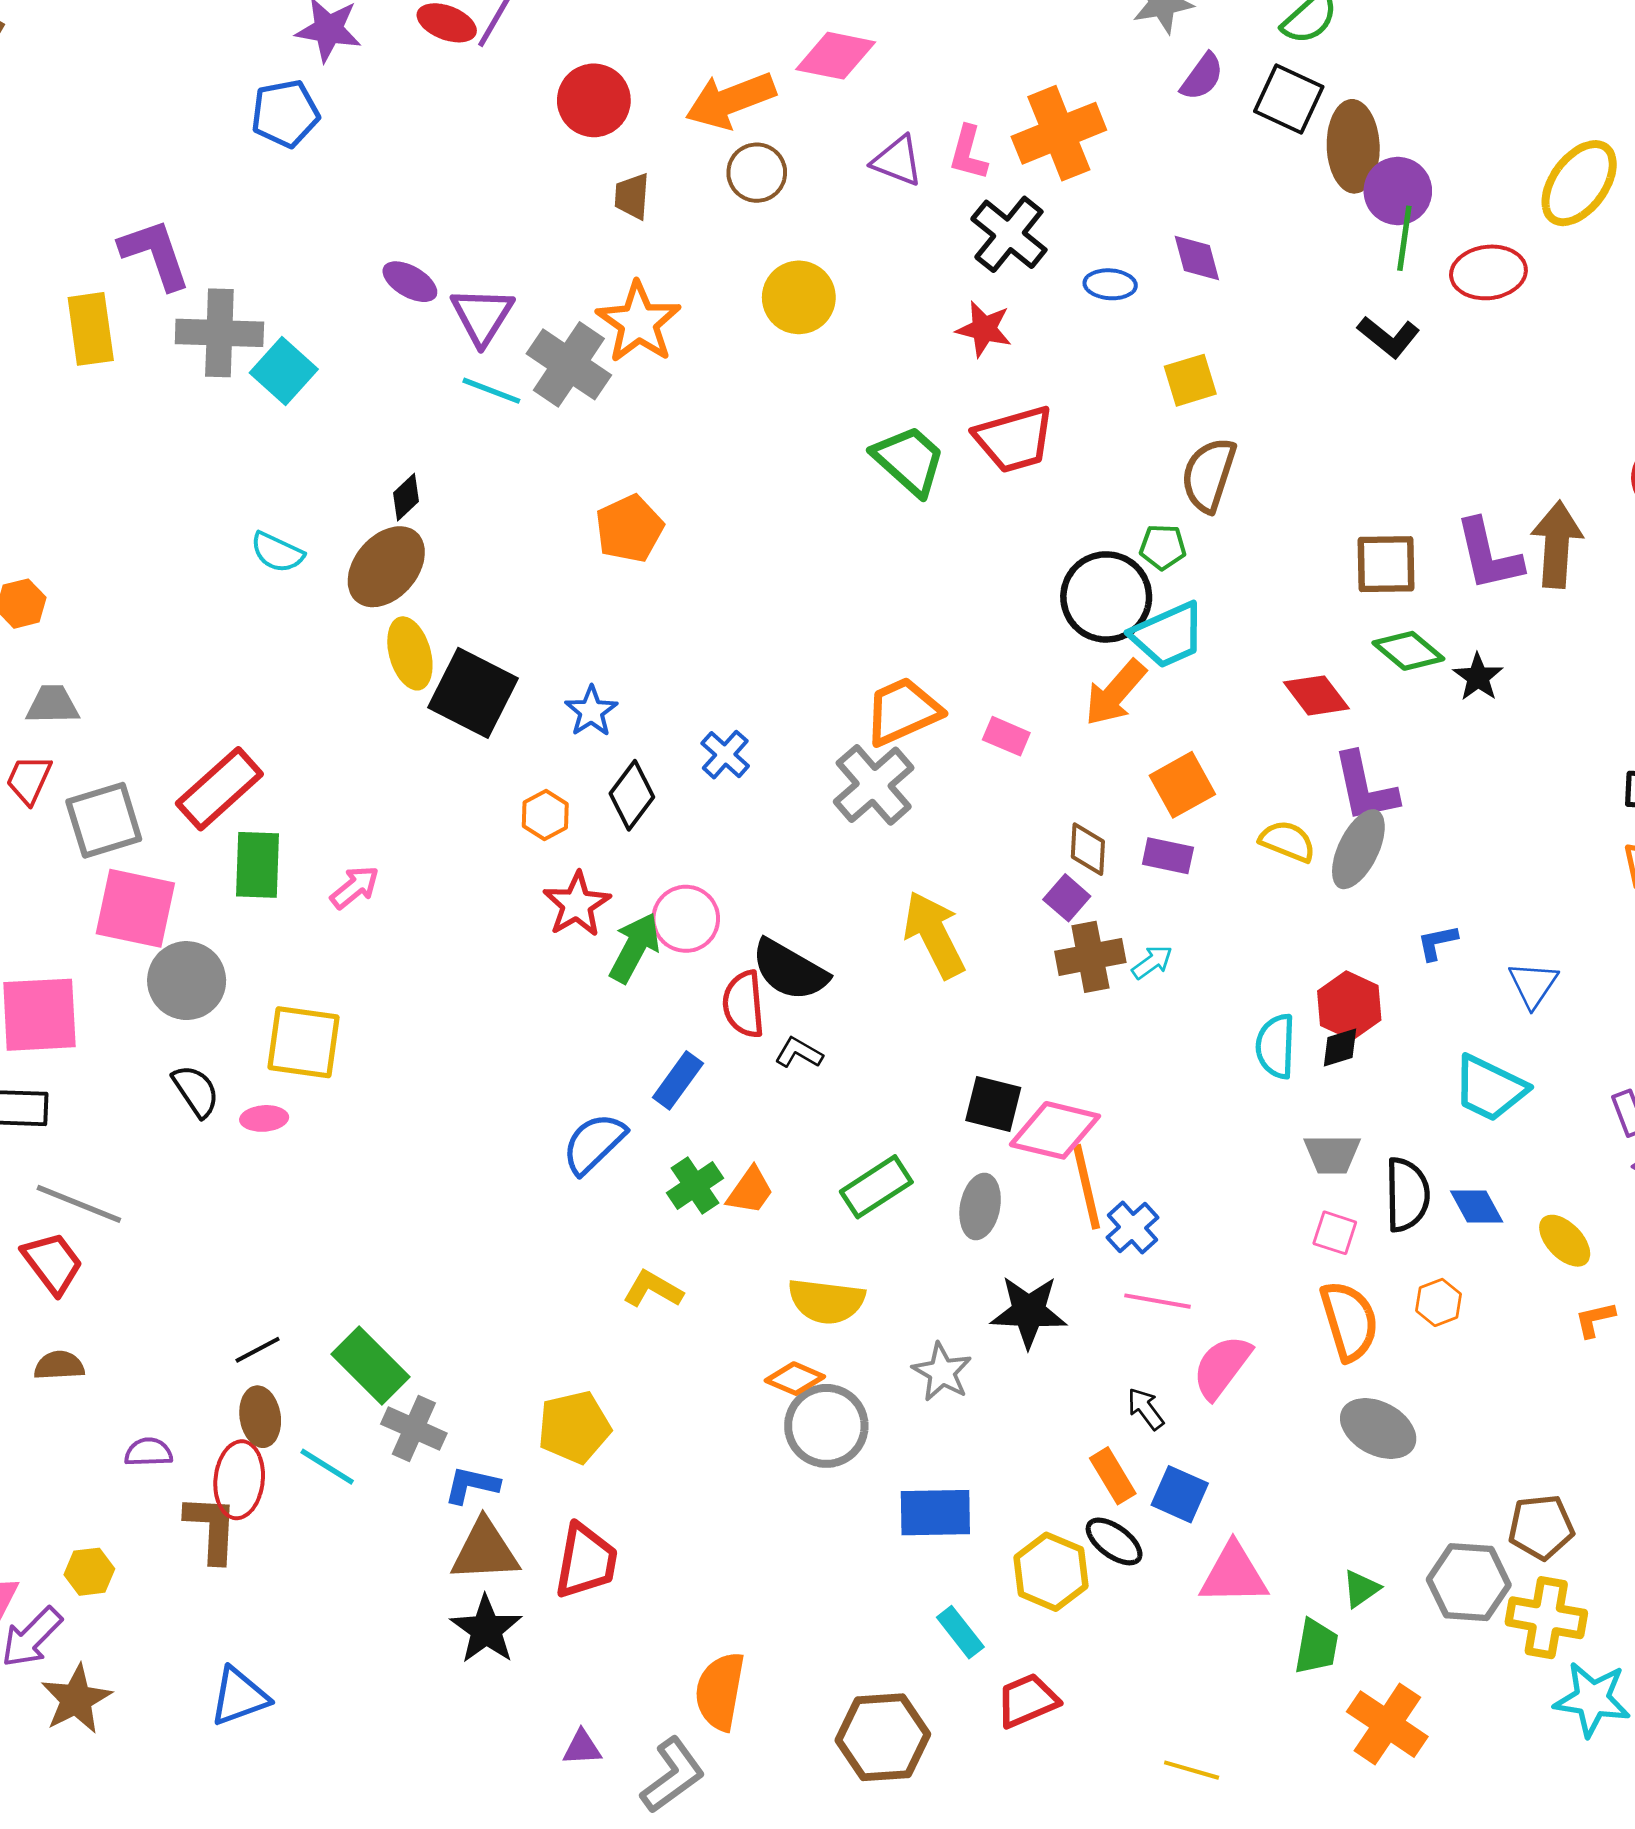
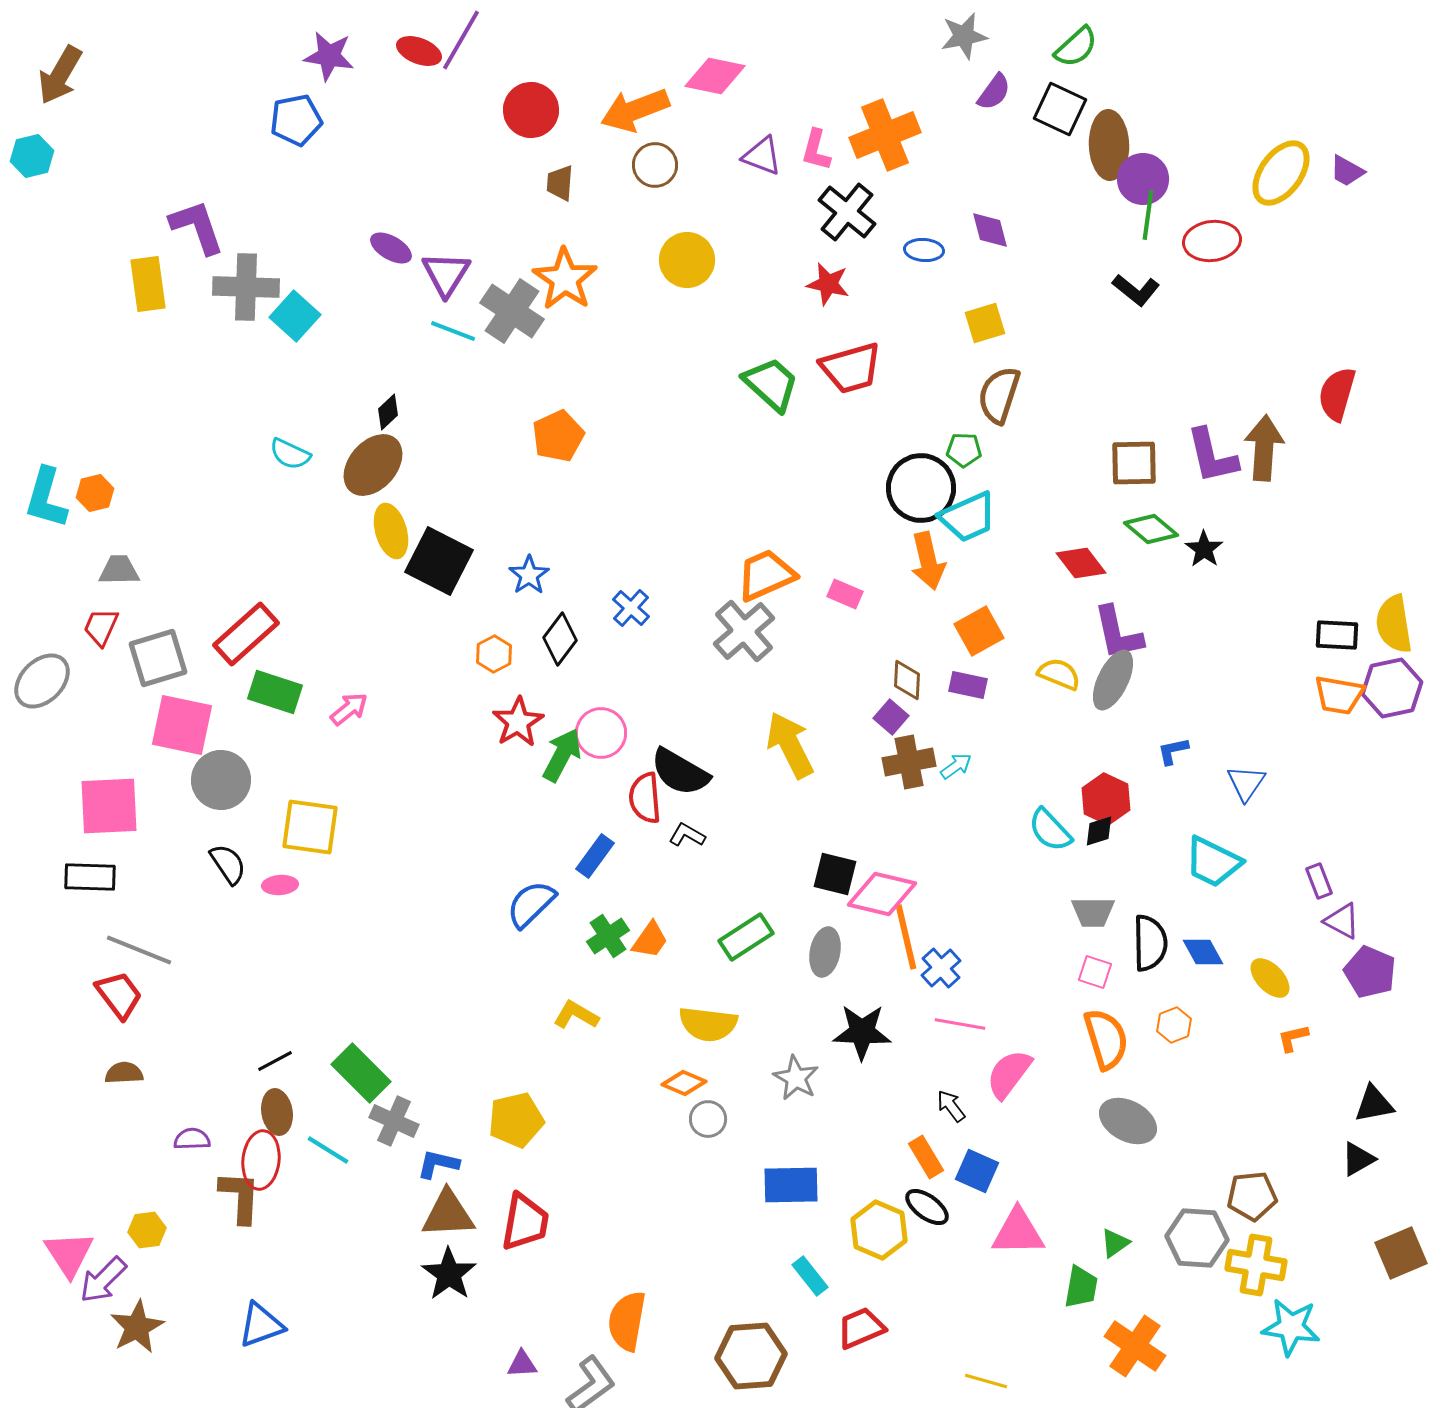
orange arrow: (1115, 693) -> (928, 561), turned -54
green rectangle: (258, 865) -> (275, 692), turned -74
cyan semicircle: (1276, 1046) -> (1050, 830), turned -45
gray circle: (826, 1426) -> (708, 1119), size x0.6

